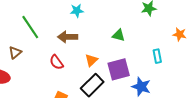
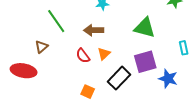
green triangle: (119, 35) -> (145, 28), size x1.6
orange triangle: (91, 60) -> (104, 54), moved

